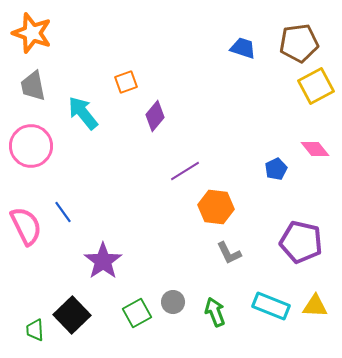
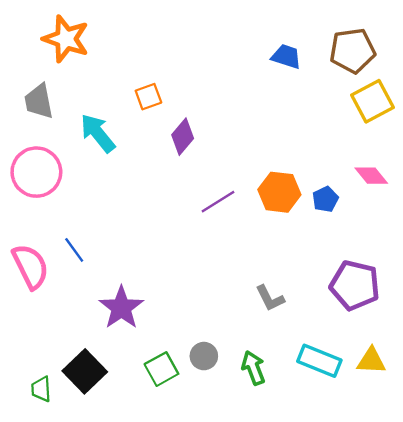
orange star: (32, 33) -> (66, 39), moved
orange hexagon: (216, 207) -> (279, 192), moved

